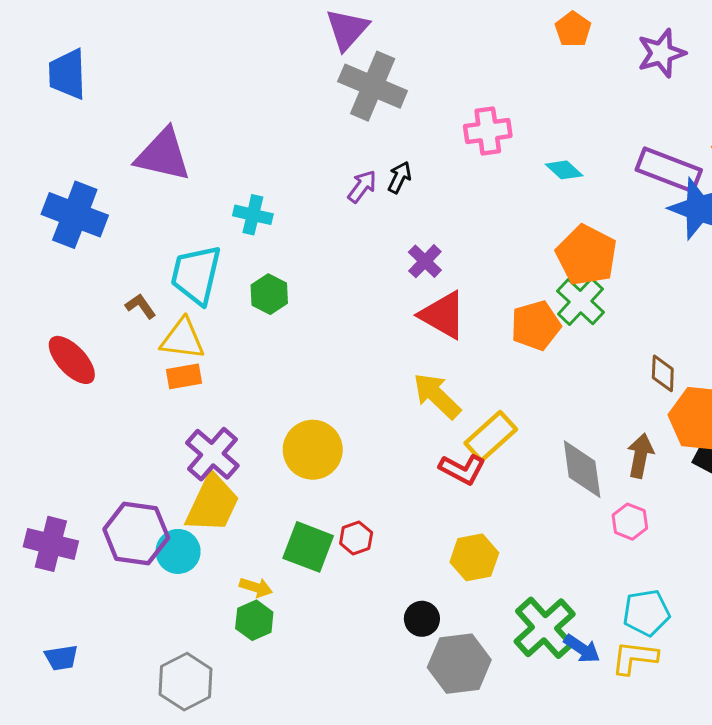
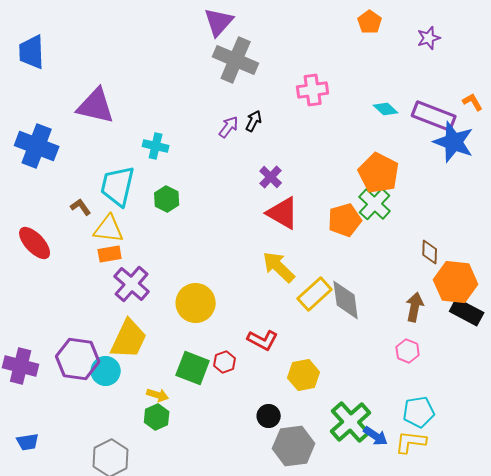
purple star: (661, 53) -> (429, 38), size x0.7
cyan diamond: (564, 170) -> (386, 109), moved
purple cross: (212, 454) -> (132, 284), moved
red L-shape: (462, 469) -> (263, 340), moved
gray diamond: (582, 469) -> (346, 300), moved

